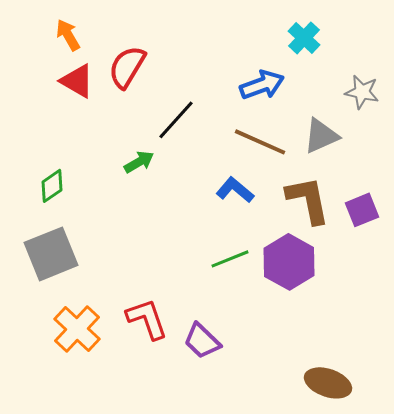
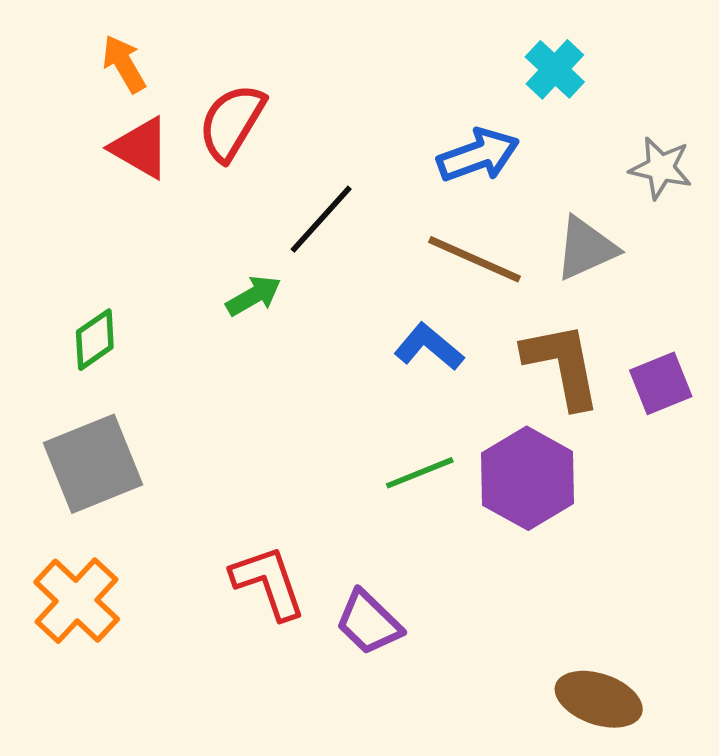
orange cross: (77, 329) -> (77, 601), moved

